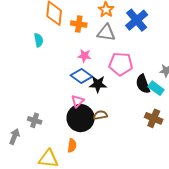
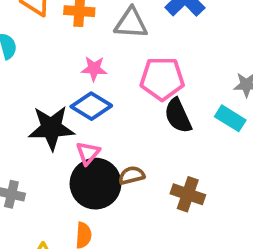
black star: (98, 84) -> (51, 128), moved, size x1.4
black semicircle: (143, 84) -> (178, 116), moved
brown cross: (154, 118) -> (188, 194), moved

